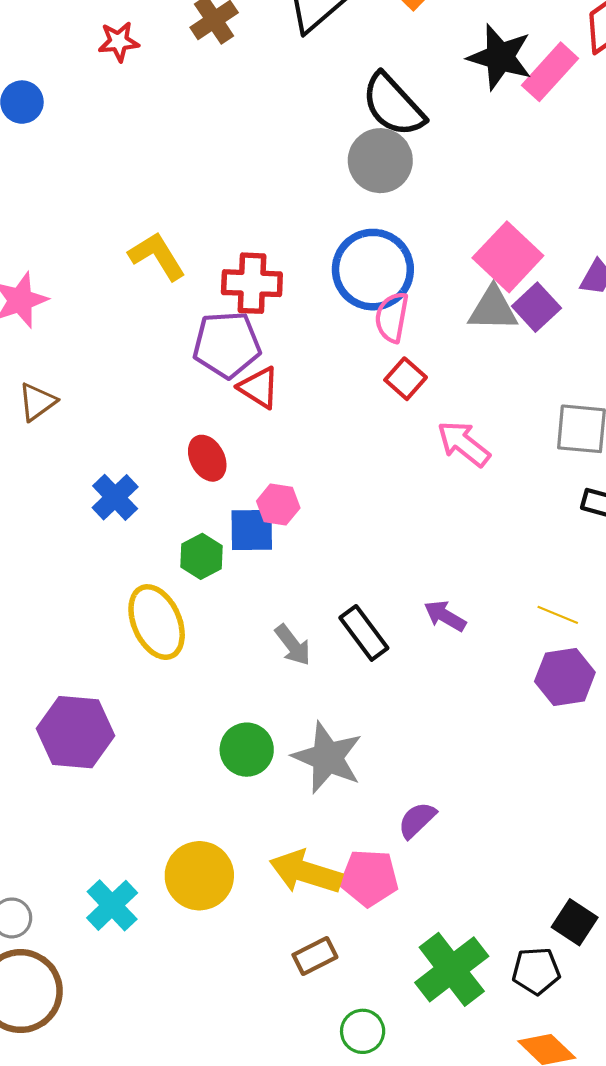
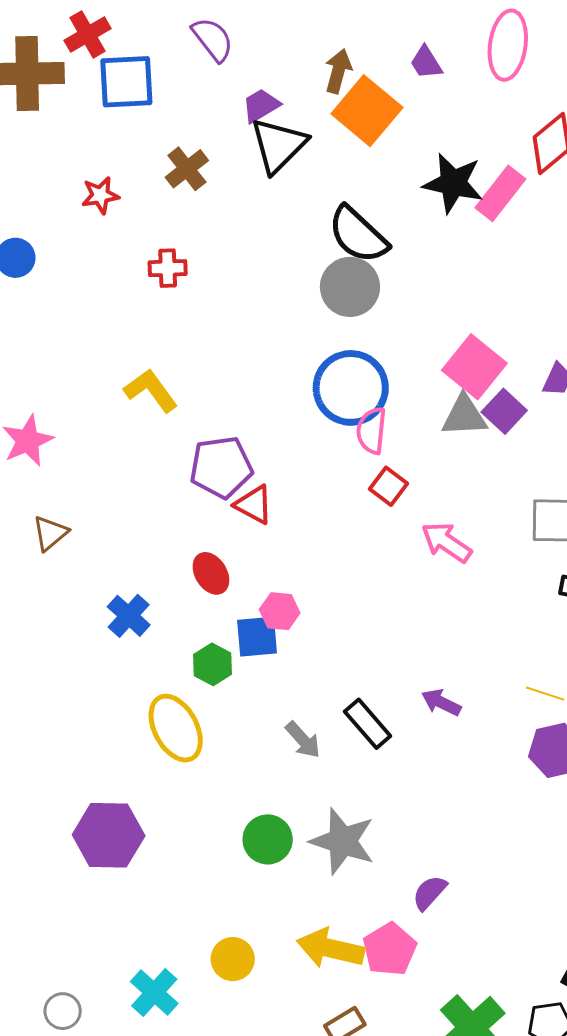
red cross: (252, 283) -> (168, 268), moved, size x0.7
yellow circle: (199, 876) -> (233, 959), size x0.7
pink pentagon: (369, 878) -> (390, 949), turned -30

